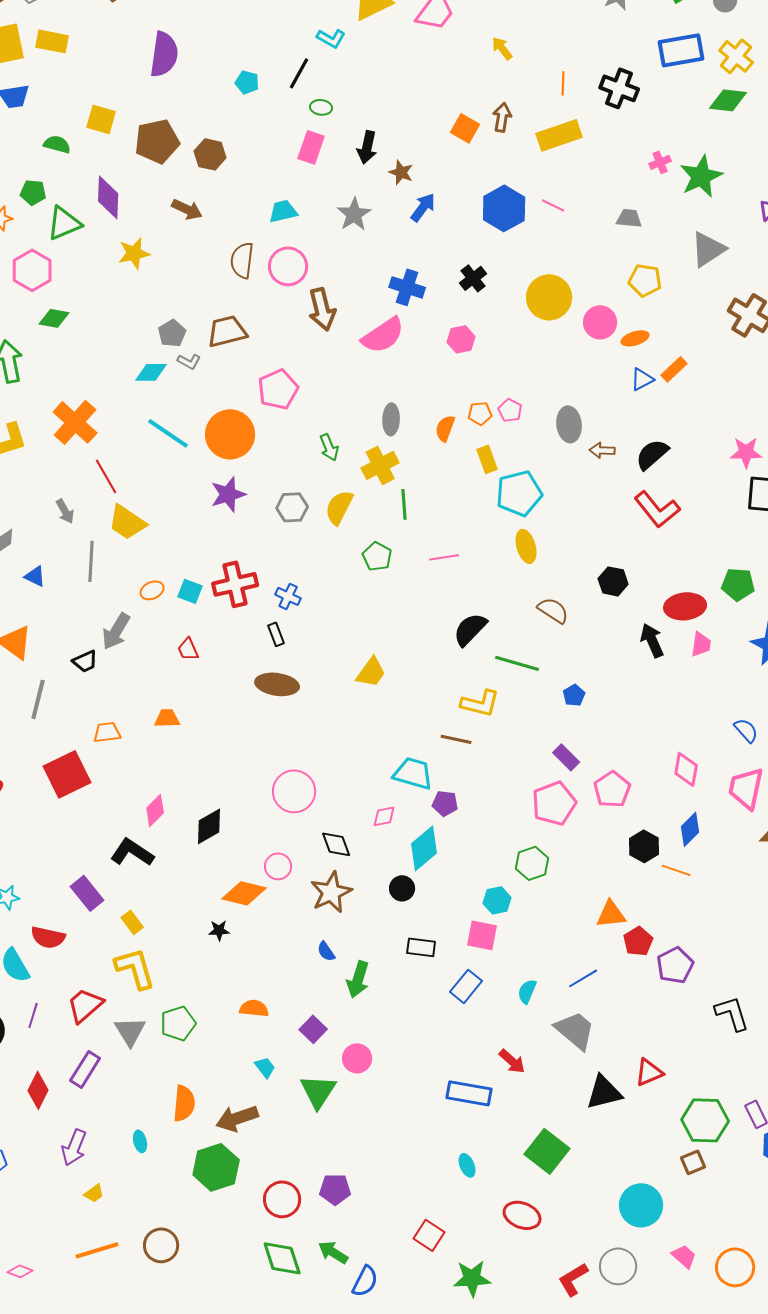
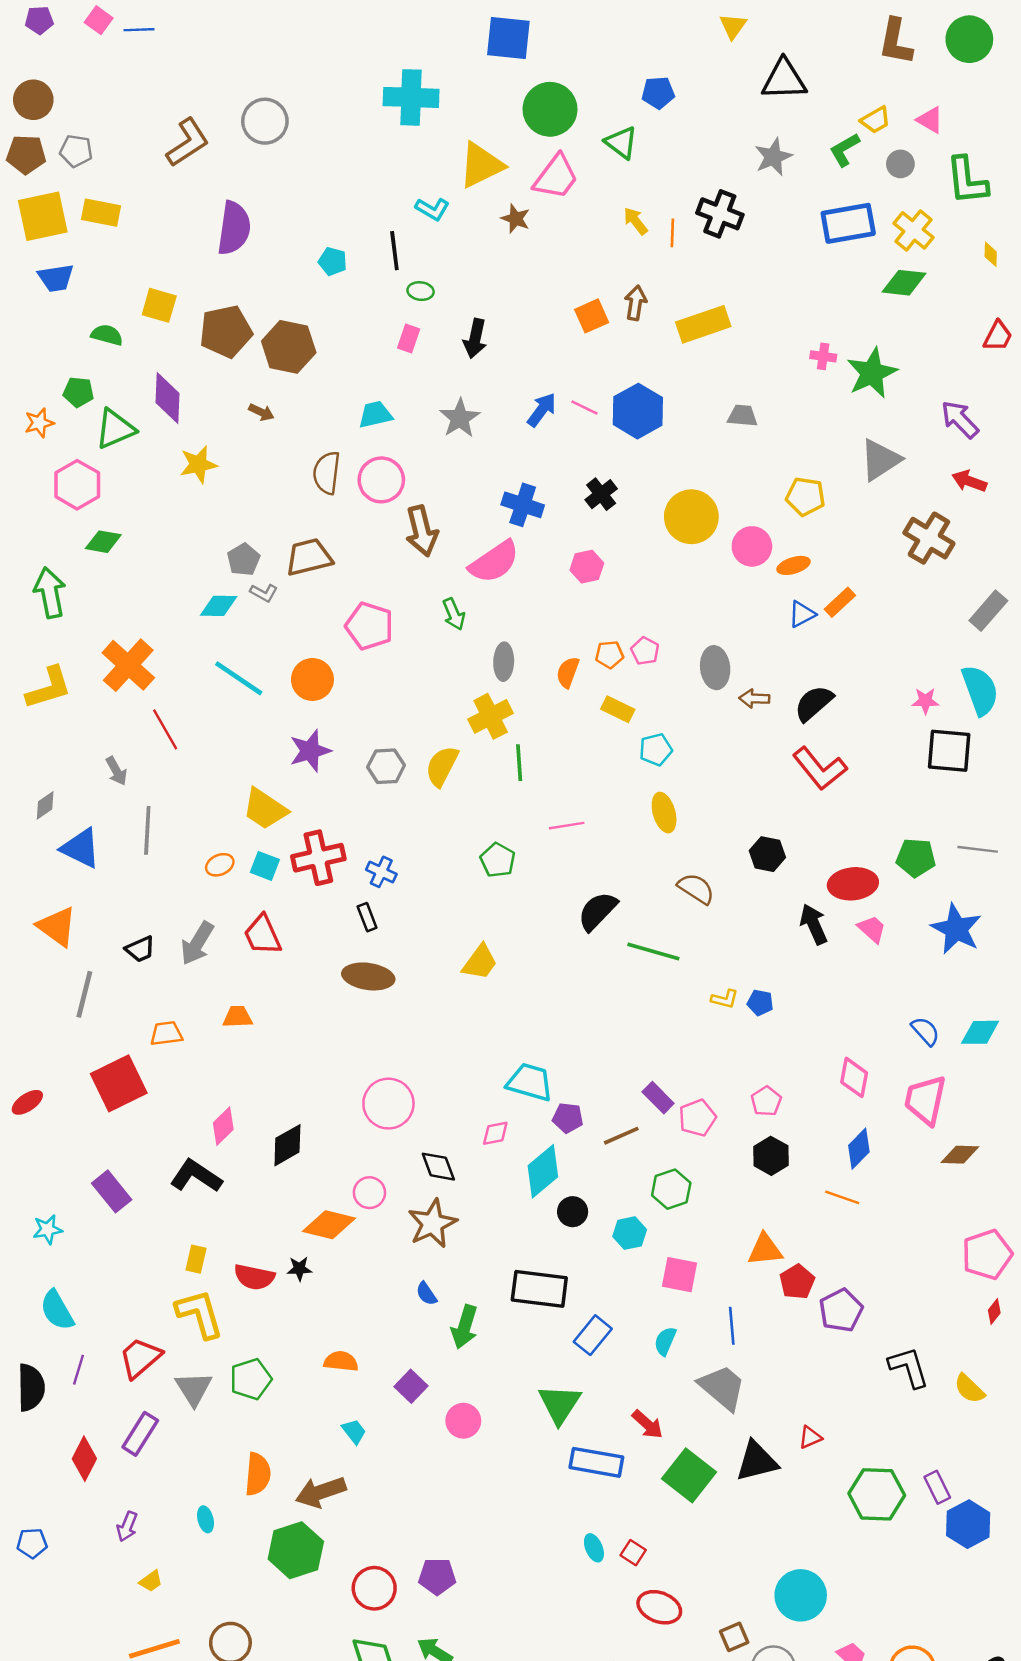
black line: (299, 73) -> (394, 251), turned -36
orange line: (563, 83) -> (672, 233), moved
black cross: (619, 88) -> (720, 214), moved
orange square: (465, 128) -> (592, 316), turned 36
pink rectangle: (311, 147) -> (409, 339), size x0.7
brown hexagon: (210, 154) -> (289, 347), size x1.4
pink cross: (660, 162) -> (823, 356), turned 30
brown star: (401, 172) -> (516, 219), moved
pink line: (553, 205) -> (584, 407), moved
brown arrow: (187, 209) -> (261, 412), size x0.7
gray trapezoid: (629, 218) -> (742, 416), moved
pink pentagon: (278, 389) -> (369, 626), turned -30
orange circle: (230, 434) -> (312, 679), size x0.7
green arrow: (329, 447) -> (454, 614), moved
pink star: (746, 452) -> (925, 701), size x0.7
yellow rectangle: (487, 459) -> (618, 709), turned -44
cyan pentagon: (519, 493) -> (656, 750), size x0.6
yellow trapezoid: (127, 522) -> (265, 809), moved
green pentagon: (377, 556) -> (498, 860), moved
blue triangle: (35, 576) -> (81, 848), size x1.6
gray arrow: (116, 631) -> (197, 943), moved
pink trapezoid: (701, 644) -> (872, 929), turned -56
red trapezoid: (188, 649) -> (263, 935), size x1.5
blue pentagon: (574, 695) -> (760, 1003), moved, turned -30
yellow L-shape: (480, 703) -> (725, 999), moved, size x0.6
brown line: (456, 739) -> (621, 1136), moved, turned -36
purple rectangle: (566, 757) -> (658, 1098), moved
pink pentagon: (612, 789) -> (766, 1101), size x0.7
pink pentagon: (554, 803) -> (697, 1118), size x0.7
black hexagon: (644, 846) -> (771, 1156), moved
black circle: (402, 888) -> (573, 1212), moved
purple rectangle: (87, 893) -> (112, 1191), moved
yellow rectangle: (132, 922) -> (196, 1259), turned 50
pink square: (482, 935) -> (679, 1275), moved
red semicircle: (48, 937) -> (254, 1277), moved
black rectangle: (421, 947) -> (539, 1289), size x1.6
blue line: (583, 978) -> (732, 1326), turned -64
red triangle: (649, 1072) -> (810, 1437), size x0.7
green triangle: (318, 1091) -> (560, 1404), moved
purple arrow: (74, 1147) -> (127, 1526), size x0.7
green square: (547, 1151) -> (689, 1475), moved
brown square: (693, 1162) -> (734, 1637), moved
red square: (429, 1235) -> (633, 1553), moved, size x0.7

